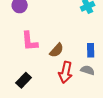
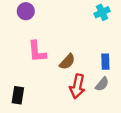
gray semicircle: (88, 70) -> (102, 84), turned 112
black rectangle: (24, 80) -> (18, 95), moved, turned -35

